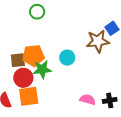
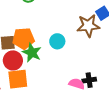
green star: (42, 69) -> (32, 53), turned 30
black cross: (110, 100) -> (89, 80), moved

